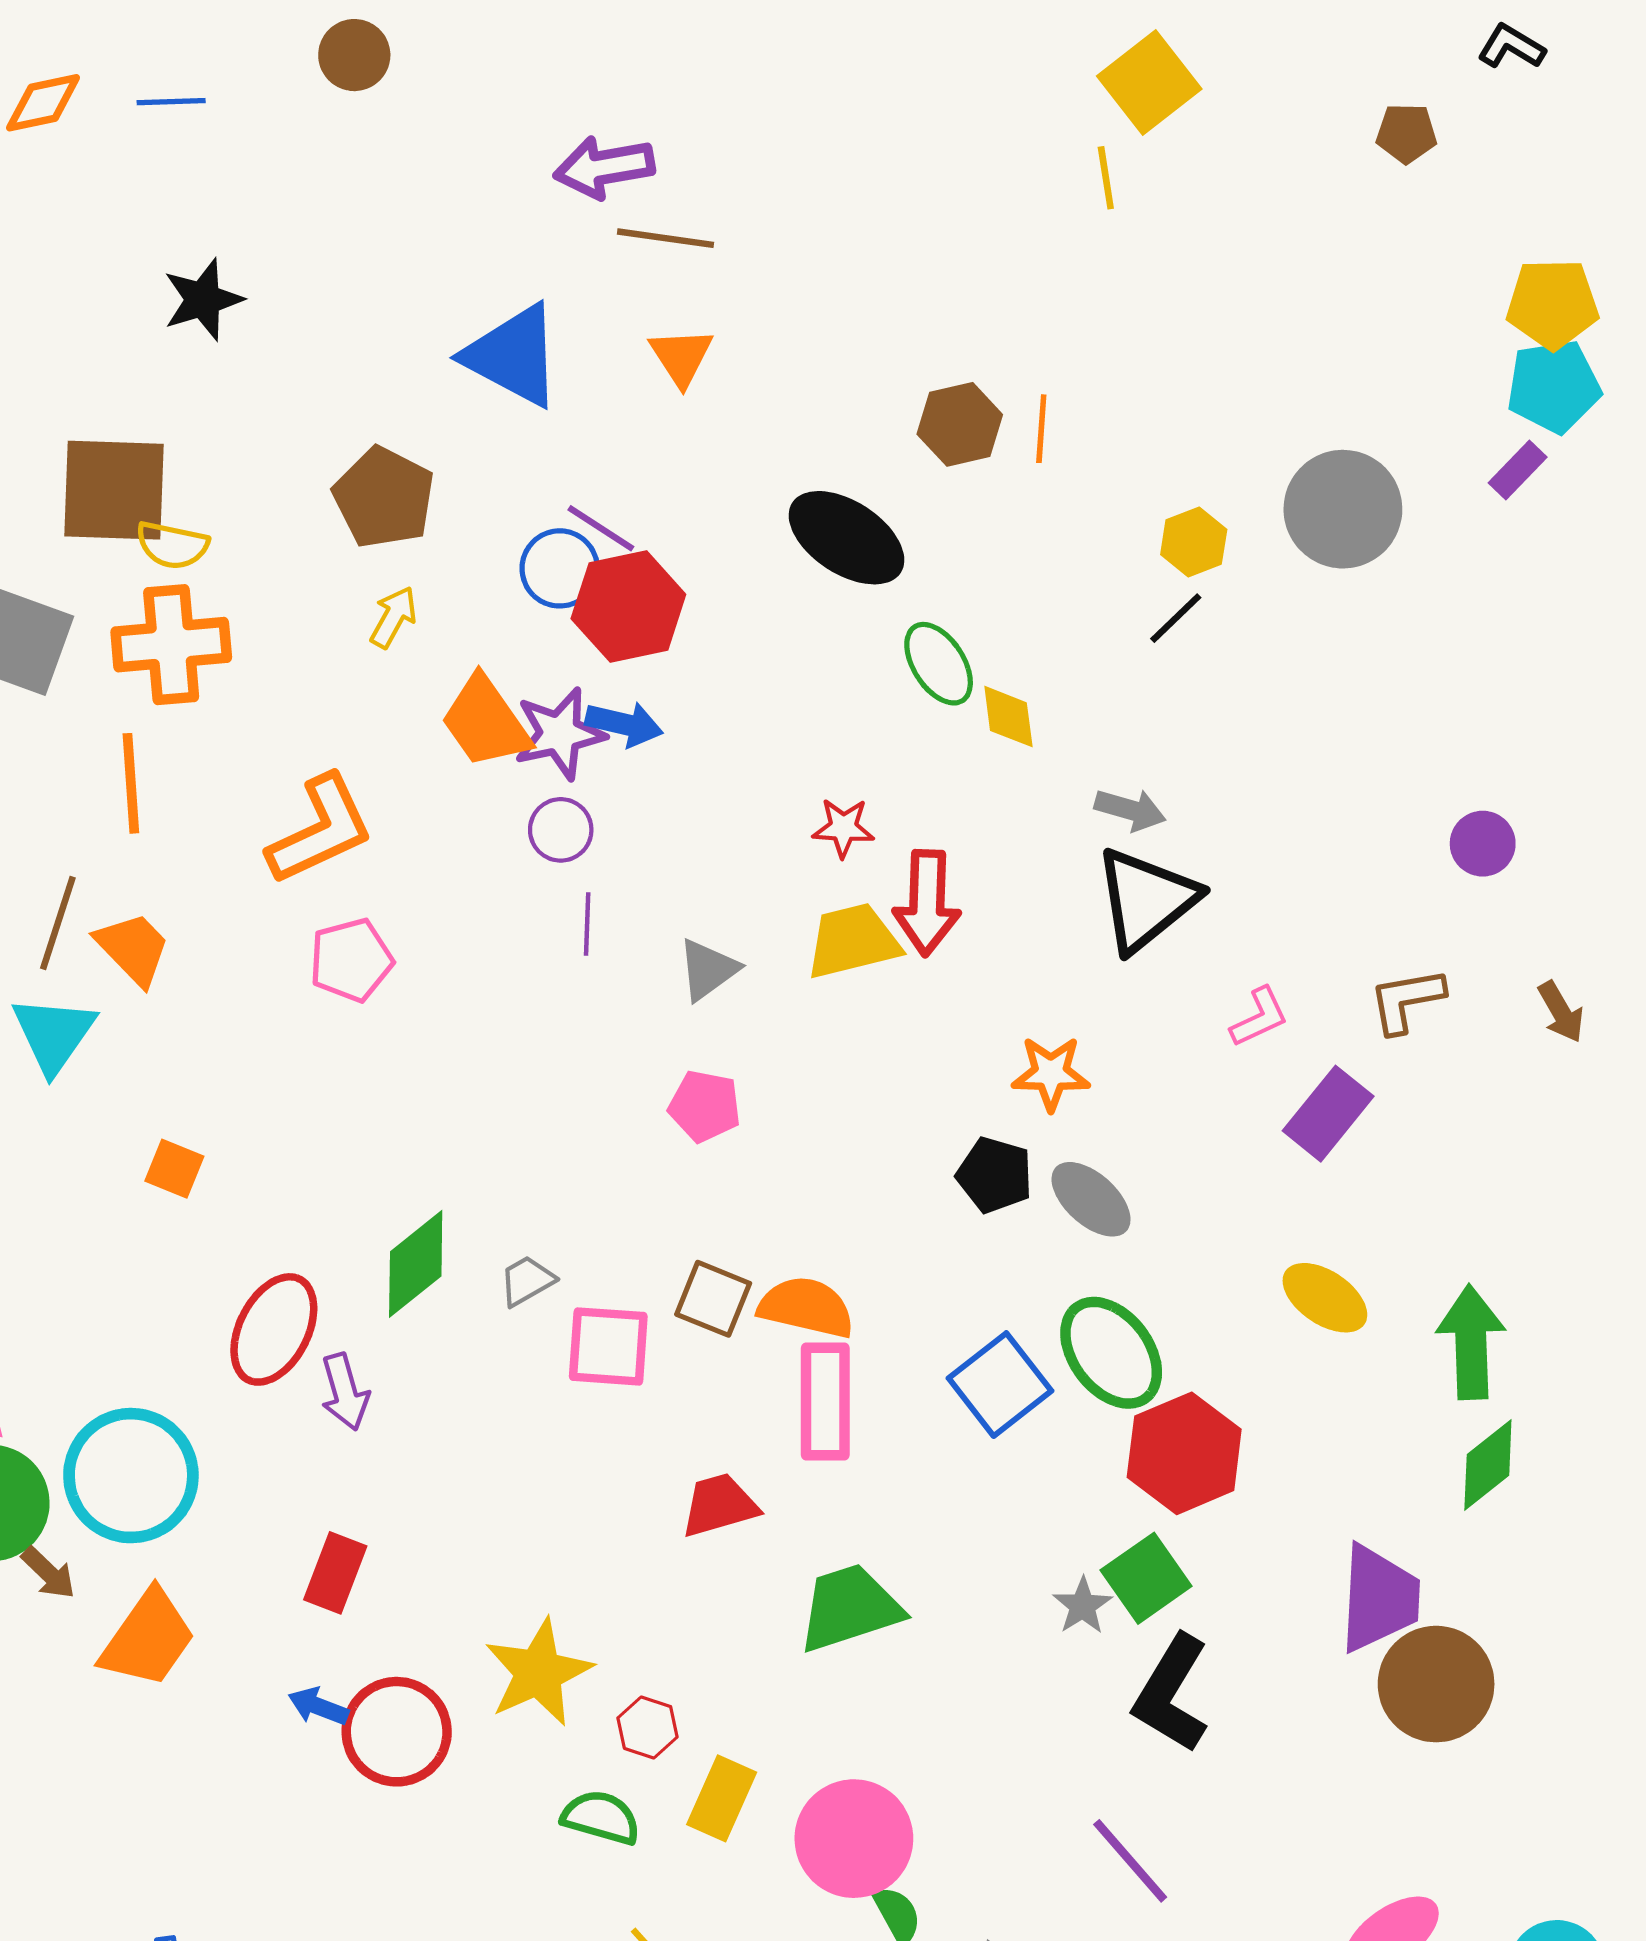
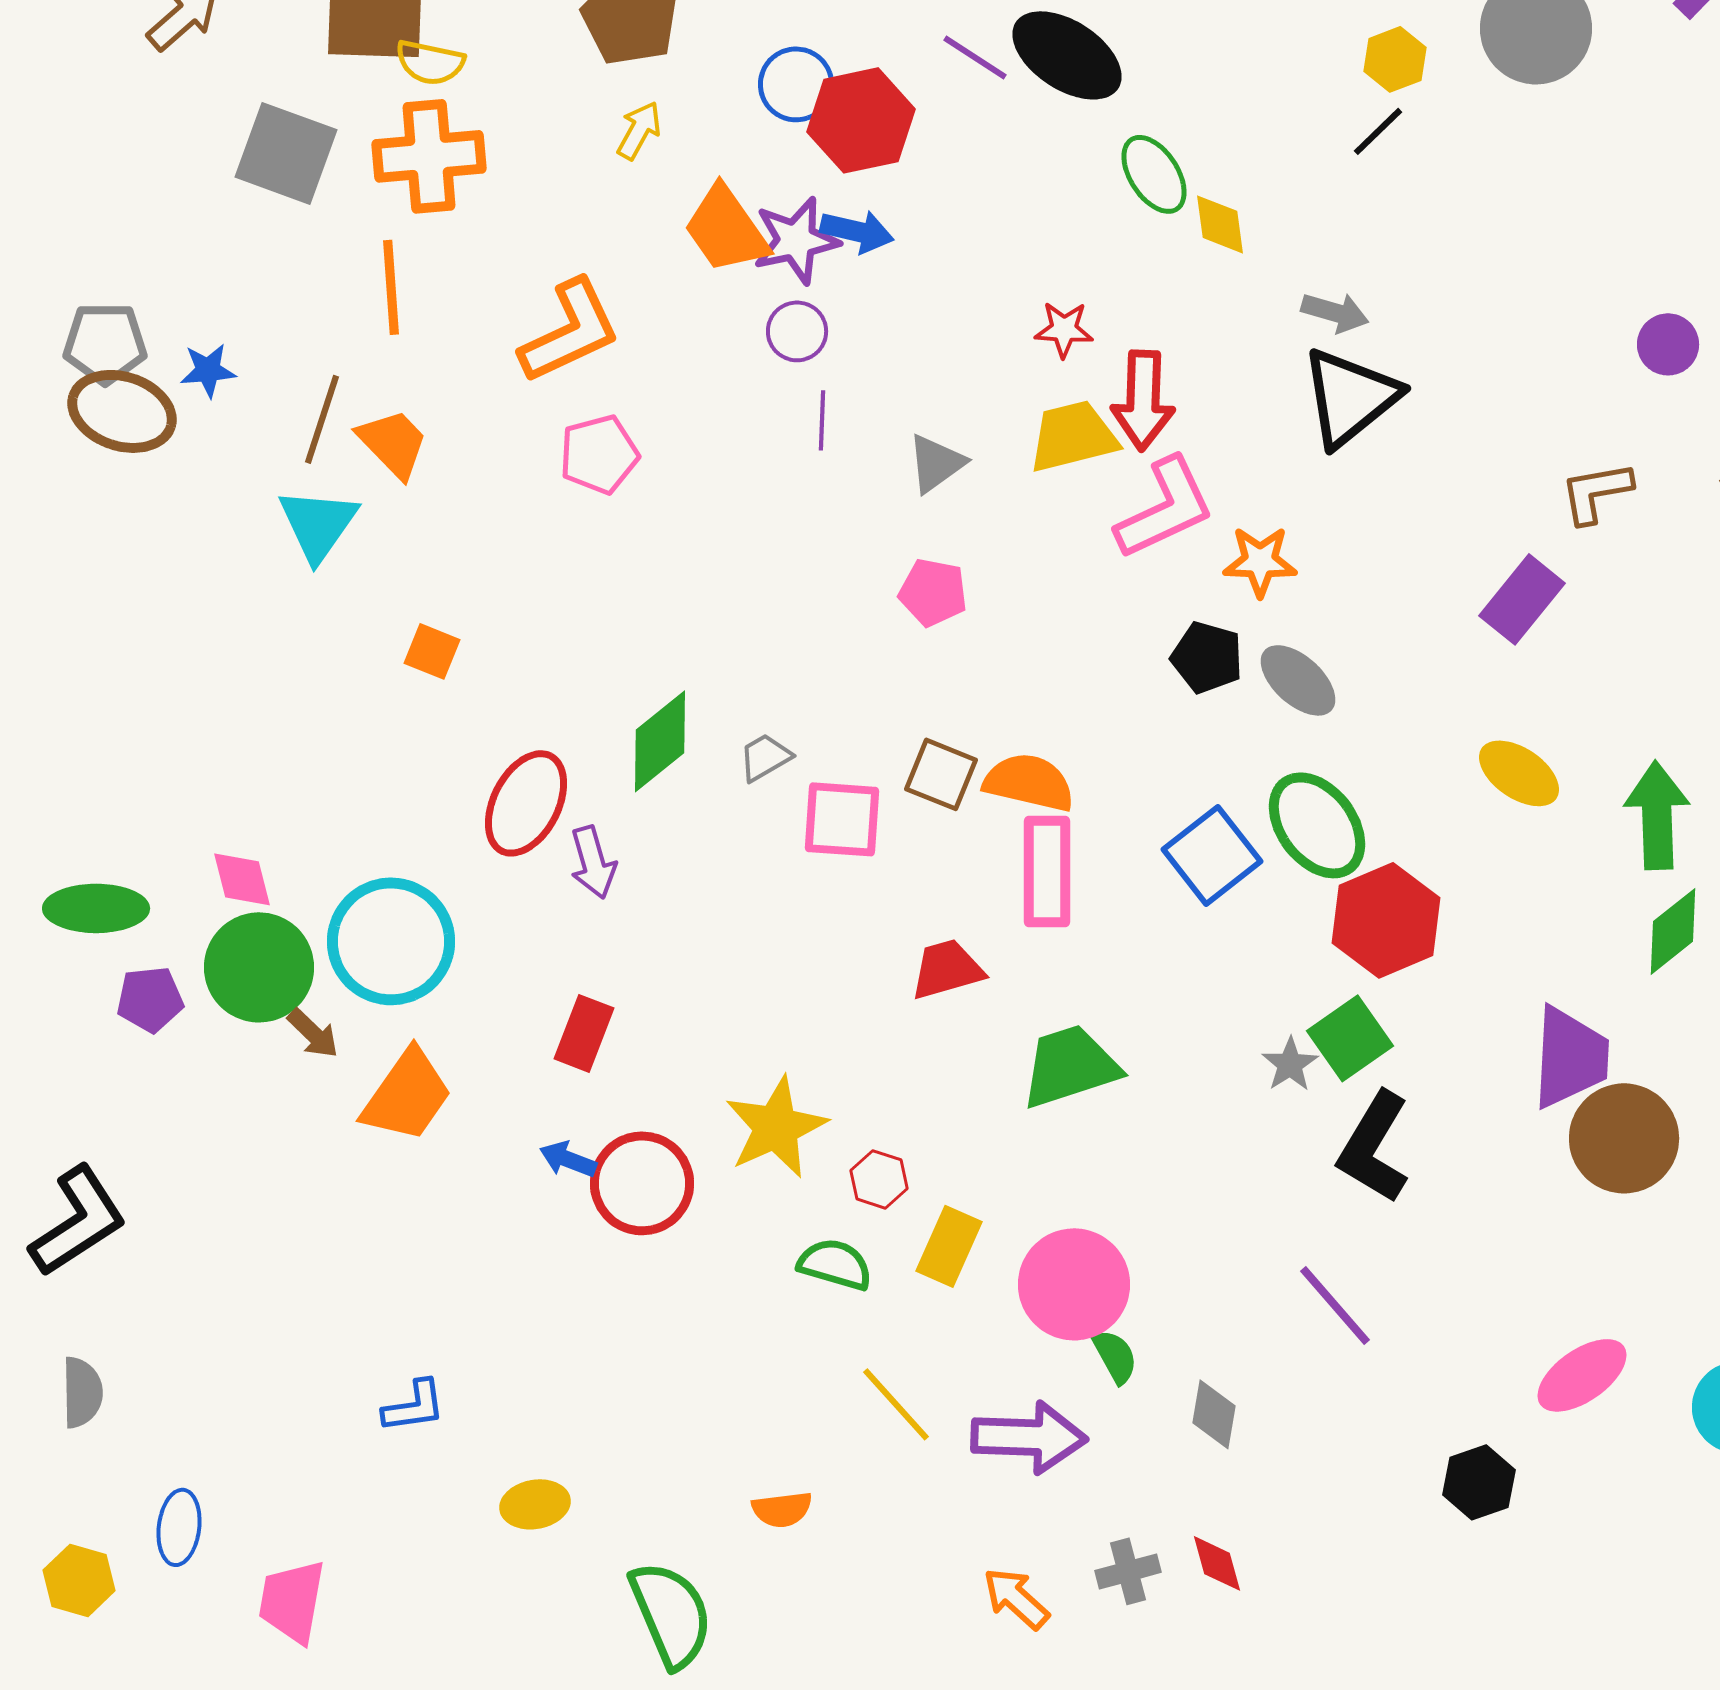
purple line: (601, 528) -> (975, 57), moved
pink L-shape: (1259, 1017) -> (1165, 508), moved, size x1.8

